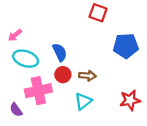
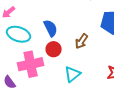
brown arrow: (87, 76) -> (82, 41), moved, turned 119

